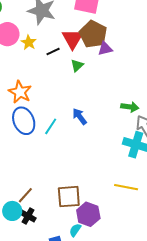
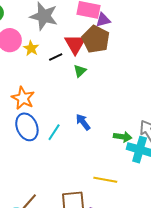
purple triangle: (105, 49) -> (103, 20), moved
green arrow: (130, 107) -> (123, 137), moved
yellow line: (126, 187) -> (105, 180), moved

